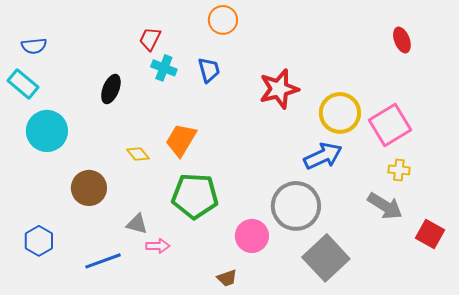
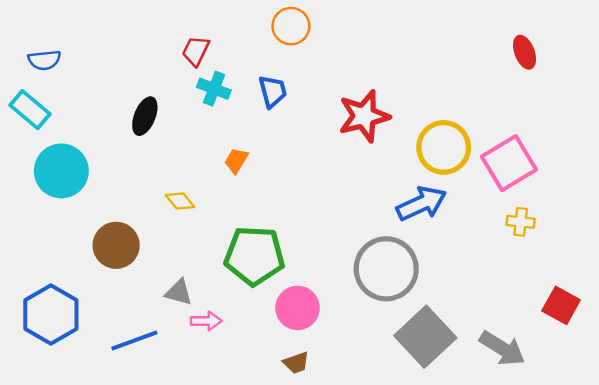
orange trapezoid: (181, 140) -> (236, 160), moved, size x0.6
gray arrow: (385, 206) -> (502, 348), moved
pink circle: (252, 236) -> (297, 308), moved
blue hexagon: (39, 241) -> (51, 314), size x1.5

